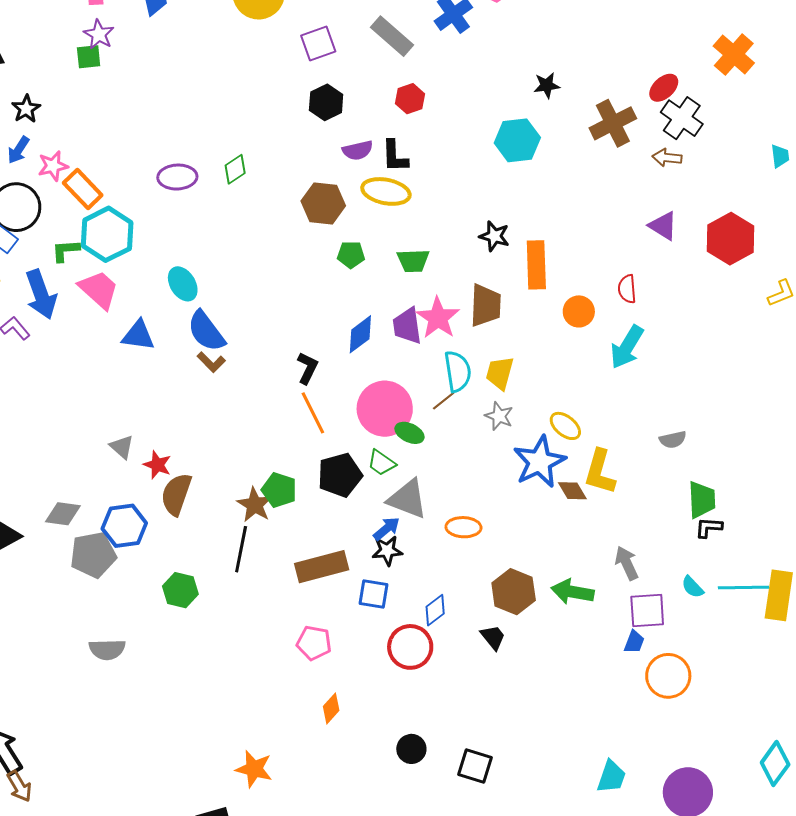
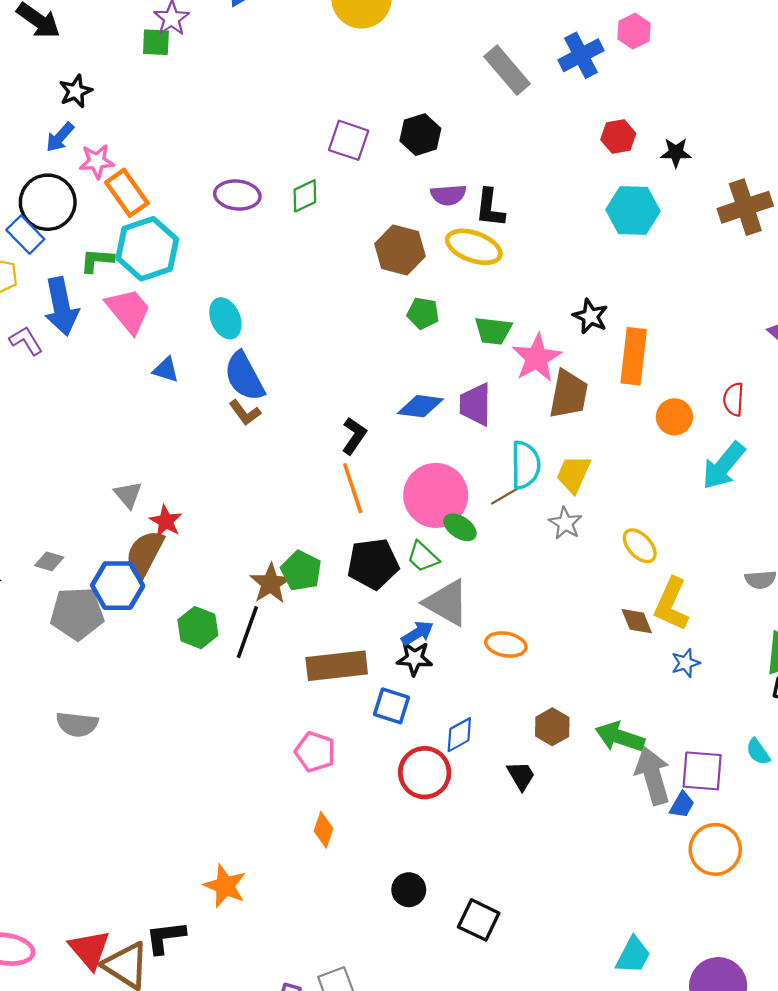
purple square: (318, 44) -> (349, 140), moved, turned 30
red hexagon: (410, 99) -> (618, 137), moved
pink star: (438, 318) -> (537, 358), moved
blue diamond: (360, 334) -> (420, 406), turned 36
blue triangle: (138, 335) -> (166, 370), size x0.7
blue star: (539, 462) -> (686, 663), moved, size x0.5
brown semicircle: (176, 494) -> (145, 554), moved
gray diamond: (63, 514) -> (49, 561), size x0.7
gray arrow: (627, 563) -> (653, 776), moved, size x1.4
green hexagon: (180, 590) -> (198, 628), moved
brown hexagon: (514, 592) -> (552, 727), size x0.7
orange diamond: (331, 708) -> (324, 830), turned -32

